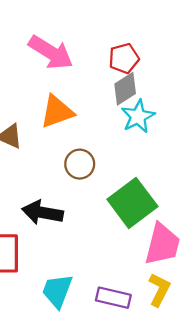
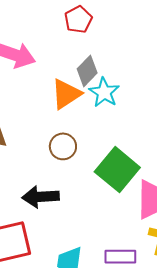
red pentagon: (124, 58) -> (78, 20), moved
orange triangle: (57, 112) -> (66, 94), moved

